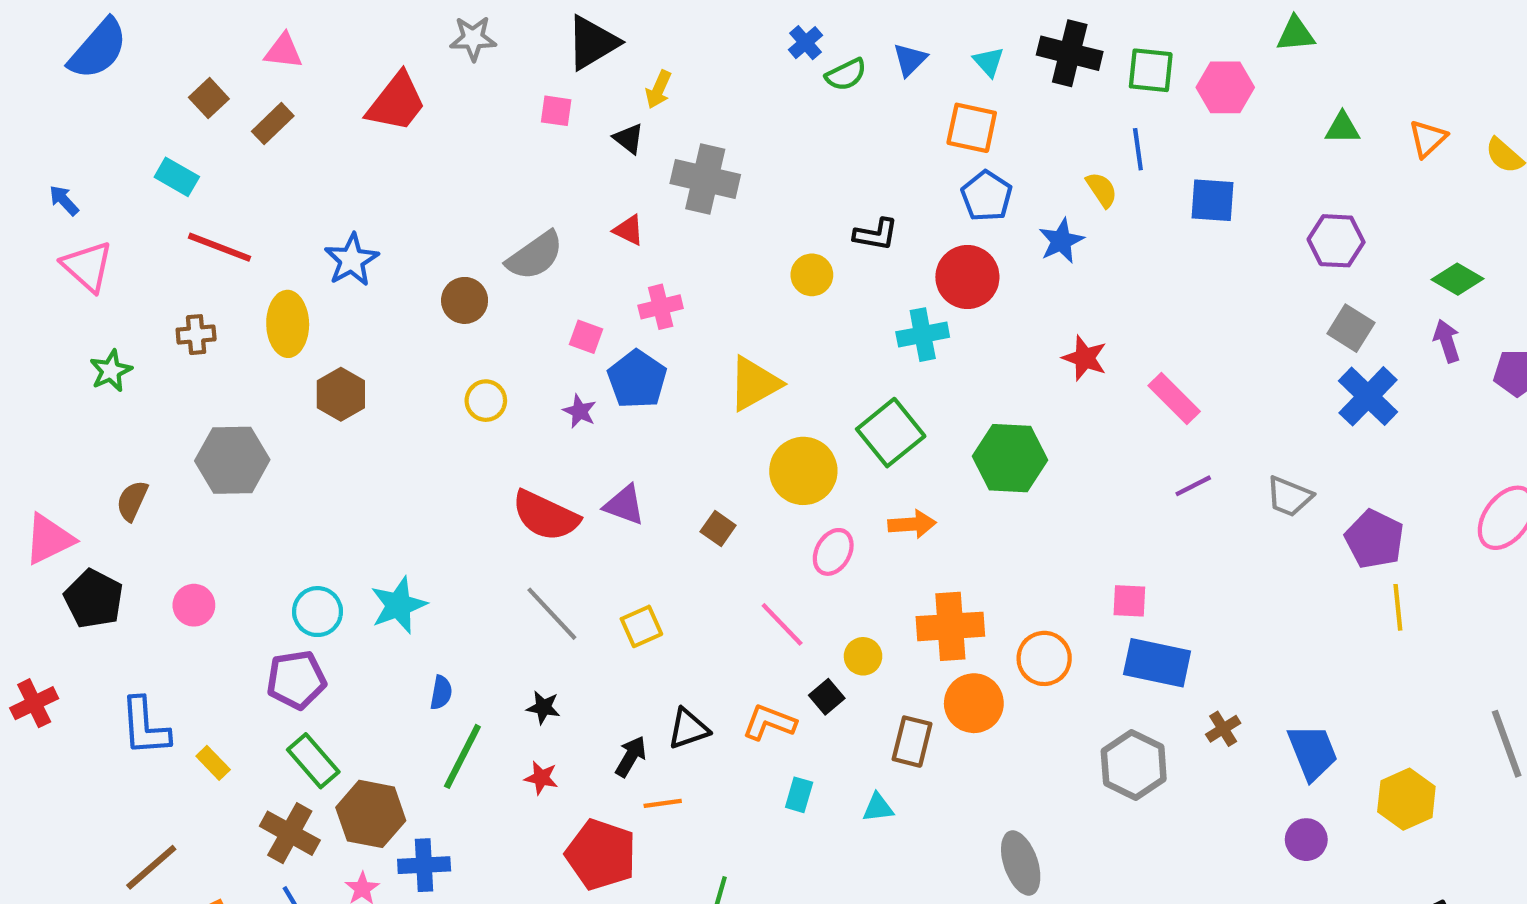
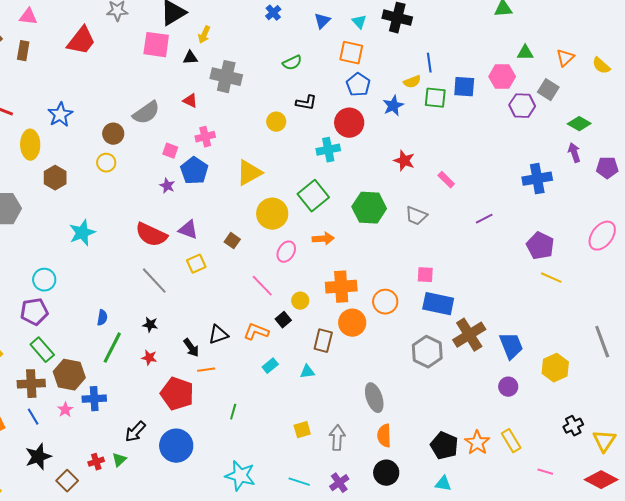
green square: (1151, 70) -> (435, 98), moved
green semicircle: (846, 75) -> (292, 63), moved
pink hexagon: (1225, 87) -> (502, 77), moved
pink square: (556, 111) -> (156, 45), size x1.8
brown rectangle: (273, 124) -> (23, 51), turned -36
black triangle: (629, 139) -> (190, 58), turned -42
yellow semicircle: (1102, 190) -> (412, 82), turned 102
gray square: (1351, 328) -> (548, 90), moved
blue cross: (1368, 396) -> (537, 179), turned 36
pink rectangle: (1174, 398) -> (446, 180), size x0.7
yellow circle: (486, 401) -> (106, 163), moved
purple line: (1193, 486) -> (484, 219), moved
gray trapezoid: (1289, 496) -> (416, 216), moved
cyan star: (398, 605) -> (82, 233), moved
yellow line: (1398, 607) -> (551, 278), turned -60
yellow square: (641, 626) -> (196, 264), moved
brown cross: (1223, 729) -> (469, 335), size x2.0
black arrow: (631, 756) -> (191, 348), turned 114
cyan rectangle: (799, 795) -> (270, 366), turned 35
brown cross: (290, 833) -> (31, 384), turned -32

